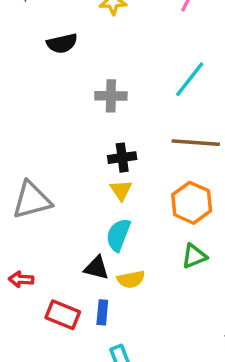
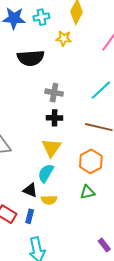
black semicircle: (62, 43) -> (31, 58), size x1.5
black cross: (122, 158) -> (55, 118), moved
yellow triangle: (121, 190) -> (51, 148), size x1.5

